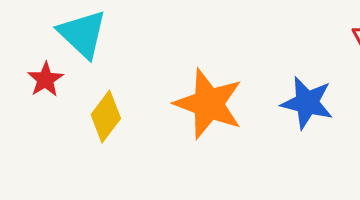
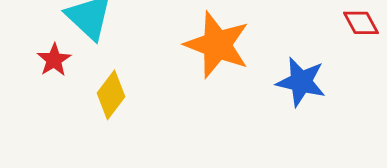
orange star: (209, 104) -> (217, 45), moved

